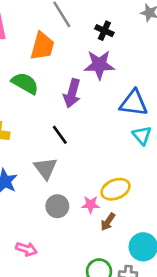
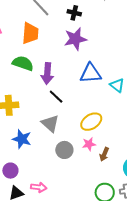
purple arrow: (72, 93) -> (47, 73), moved
blue triangle: (134, 103) -> (91, 73), moved
yellow ellipse: (116, 189) -> (91, 122), moved
pink arrow: (26, 249) -> (39, 187), moved

